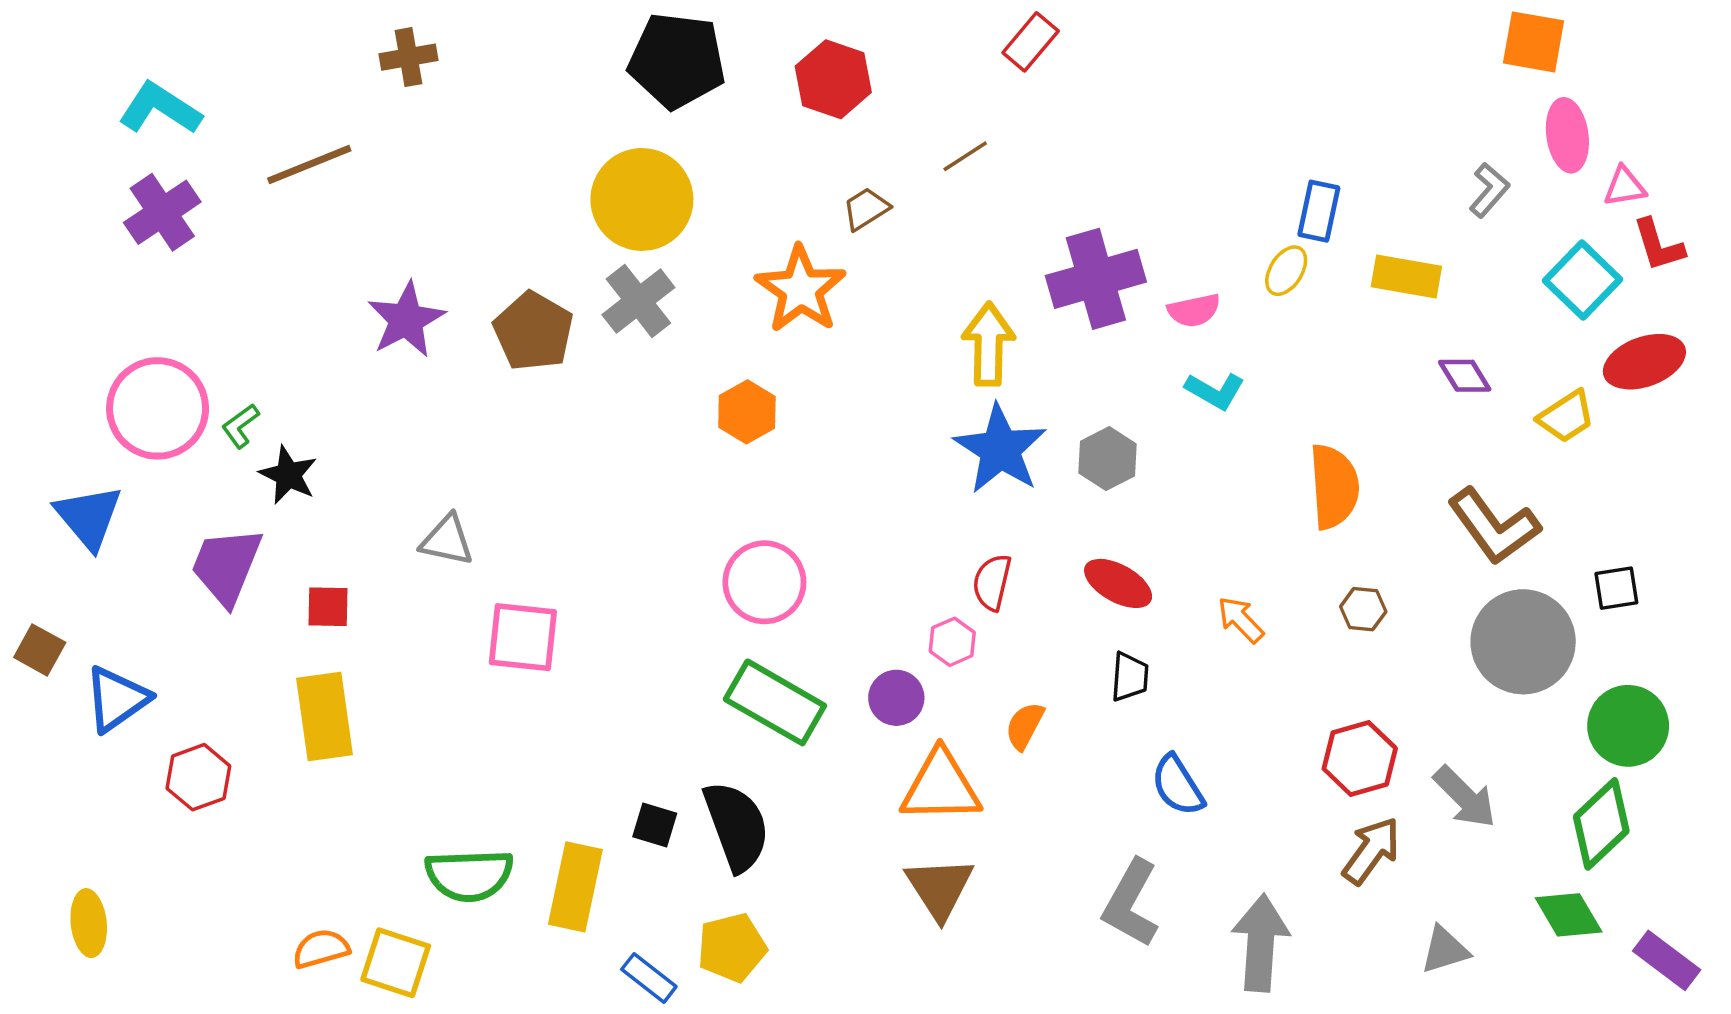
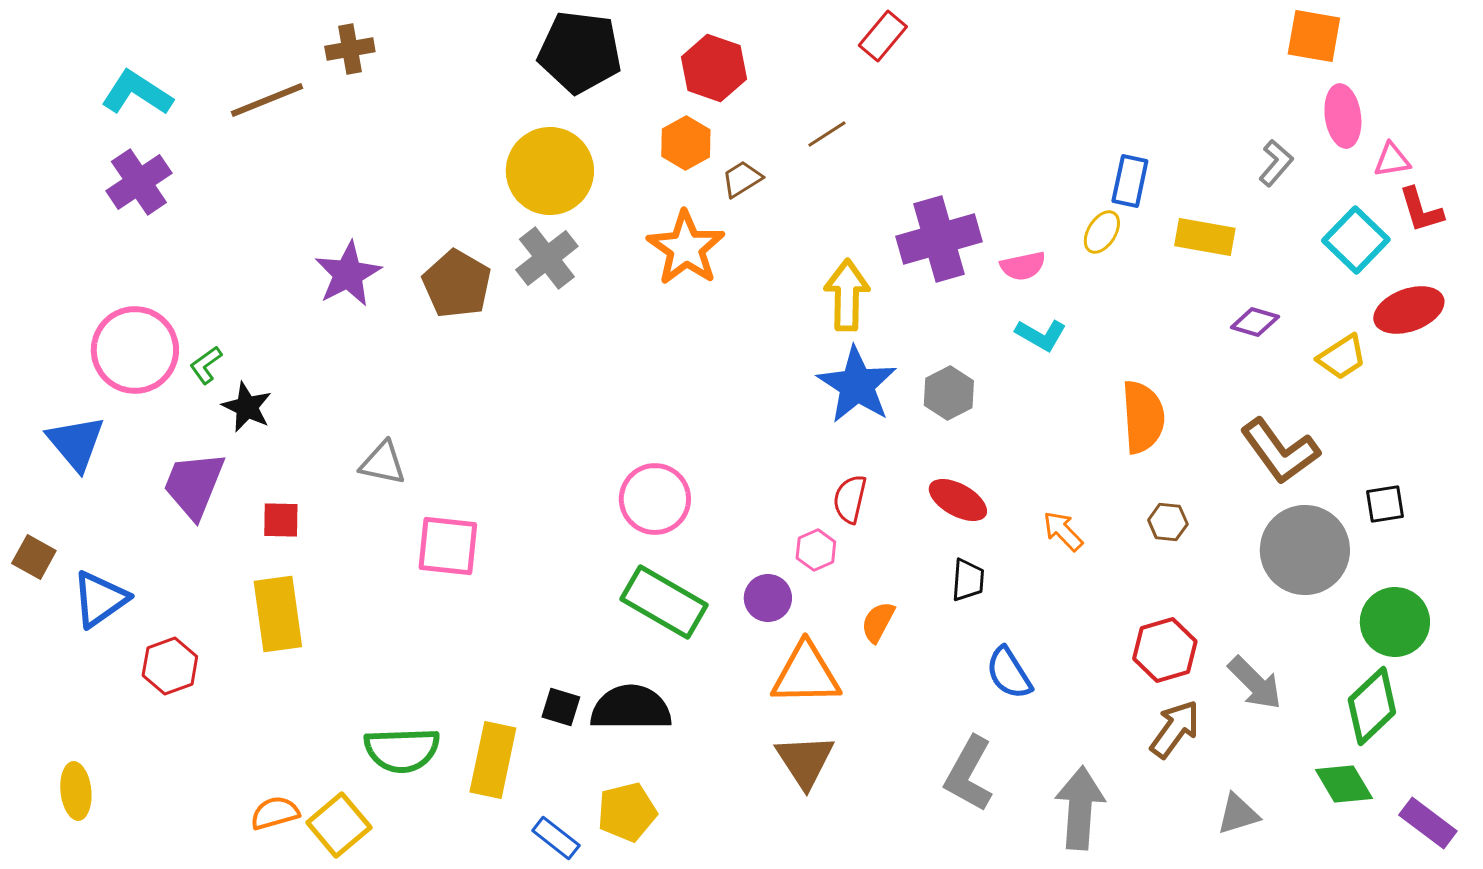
brown line: (309, 164) -> (267, 100), moved
purple diamond: (1465, 376) -> (1255, 322), turned -42
orange hexagon: (747, 412) -> (686, 143), moved
black semicircle: (736, 826) -> (631, 708), turned -70
yellow square: (396, 963) -> (339, 825), turned 32

